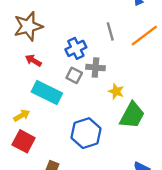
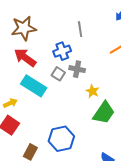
gray line: (110, 31) -> (80, 29), moved
red arrow: (33, 60) -> (25, 58), size x1.6
blue hexagon: (86, 133) -> (61, 139), moved

